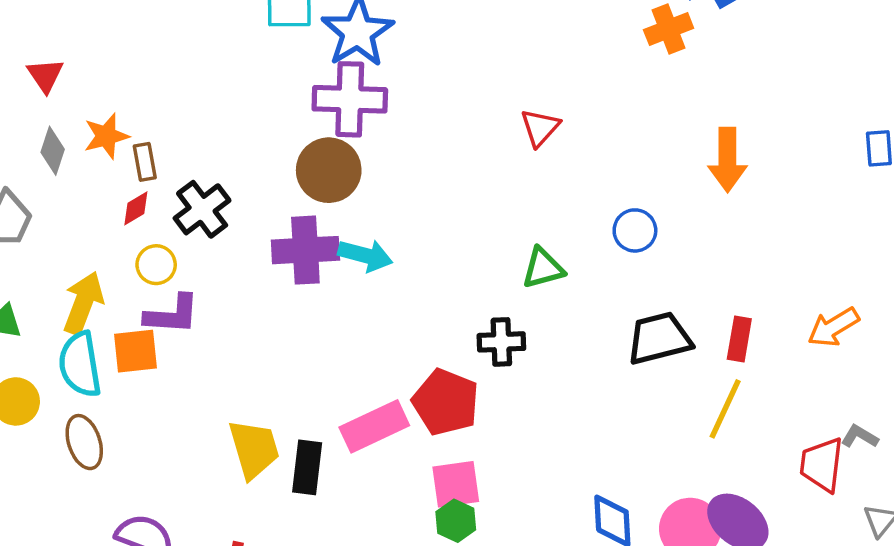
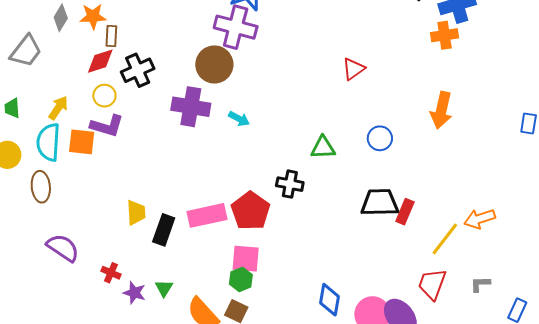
orange cross: (669, 29) -> (445, 35), moved
red triangle: (540, 128) -> (353, 69), moved
red diamond: (136, 208) -> (100, 61), size x1.4
cyan arrow: (365, 255) -> (239, 119), moved, size x0.7
yellow arrow: (83, 303) -> (58, 108), size x0.7
red rectangle: (739, 339) -> (405, 212), moved
yellow line: (725, 409) -> (445, 239), moved
gray L-shape: (860, 436) -> (480, 284), turned -45
yellow trapezoid: (254, 449) -> (136, 213), size x0.7
red trapezoid: (822, 465) -> (432, 284), moved

